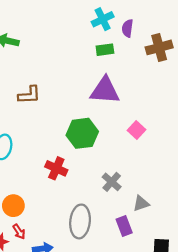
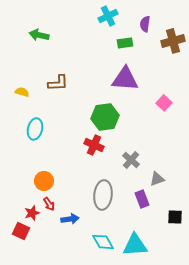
cyan cross: (103, 19) -> (108, 16), moved
pink square: (137, 130) -> (164, 103), moved
red cross: (56, 168) -> (94, 145), moved

